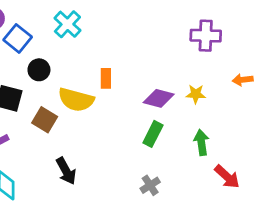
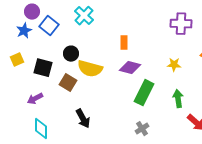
black circle: (39, 70) -> (71, 54), moved
orange rectangle: (106, 78) -> (124, 43), moved
purple diamond: (159, 98) -> (130, 68), moved
green rectangle: (153, 134) -> (144, 93), size x1.4

